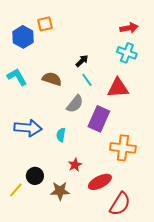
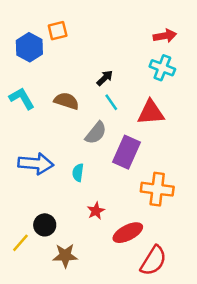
brown star: (60, 191) -> (65, 256), moved

